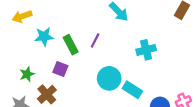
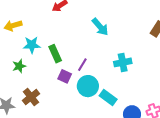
purple line: (95, 40) -> (82, 65), moved
purple square: (60, 69) -> (65, 76), moved
green star: (27, 74) -> (19, 66), moved

